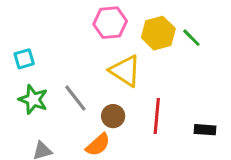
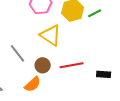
green line: (191, 38) -> (95, 13), turned -72
red line: (157, 116) -> (72, 65), turned 75

